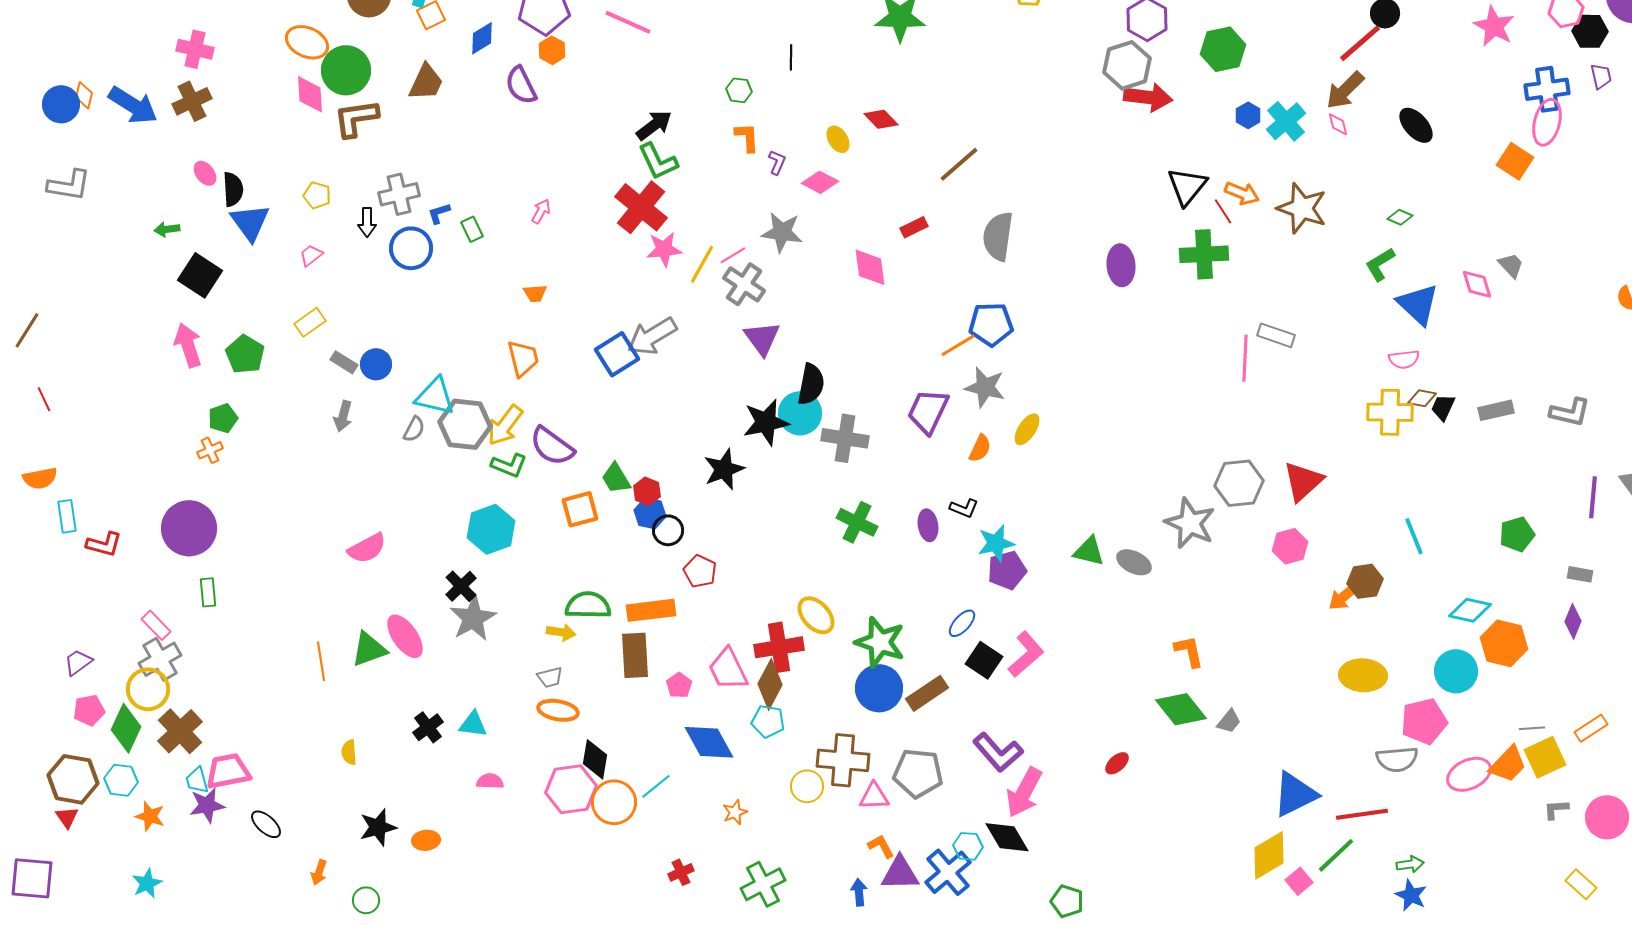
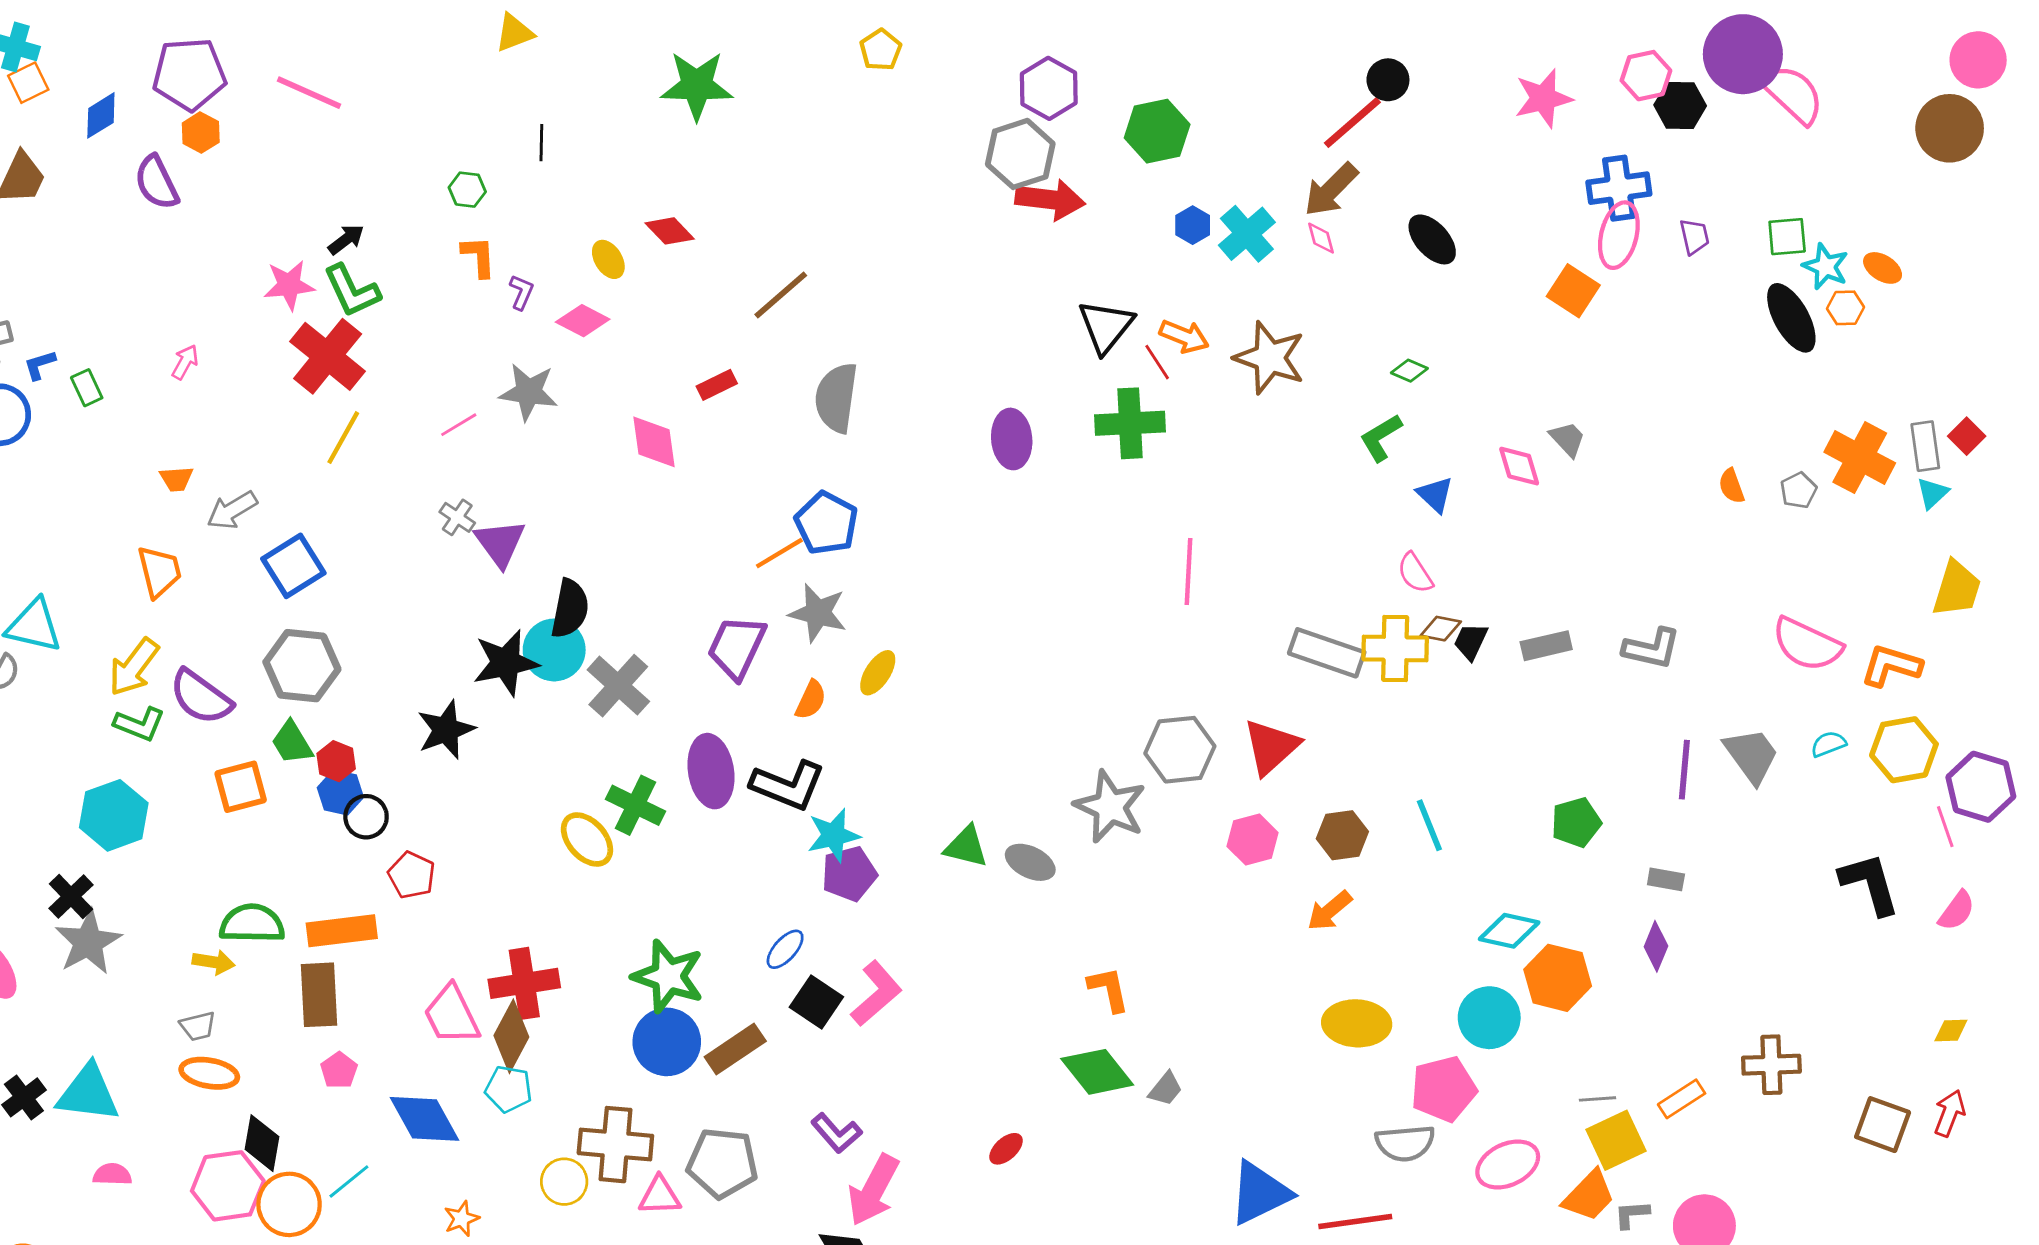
pink star: (1494, 26) -> (1543, 98), turned 30
purple trapezoid: (1601, 76) -> (1694, 237), moved
black arrow: (654, 125) -> (346, 239), size x0.7
pink star: (664, 249) -> (289, 285), moved
yellow line: (702, 264) -> (343, 438), moved
gray cross: (744, 284) -> (457, 517), moved, size x0.6
blue triangle: (1418, 304) -> (1435, 495), size x0.6
blue pentagon: (991, 324) -> (826, 523), turned 30
gray rectangle: (1276, 335) -> (1327, 653), moved, size x1.4
gray arrow: (652, 336) -> (232, 510), moved, size x0.7
pink semicircle: (1404, 359) -> (1415, 573), turned 64
gray hexagon: (465, 424) -> (302, 666), moved
gray cross: (845, 438) -> (618, 686), turned 33
black L-shape: (964, 508) -> (788, 785), size x1.8
purple ellipse: (928, 525) -> (711, 771), moved, size x1.6
brown hexagon: (1365, 581) -> (1342, 835), moved
yellow ellipse: (816, 615) -> (587, 840), moved
pink pentagon: (679, 685) -> (339, 1070), moved
cyan triangle: (473, 724) -> (88, 1093), size x1.6
purple L-shape: (998, 752) -> (836, 1133), size x0.7
orange trapezoid: (1508, 764) -> (1589, 1196), moved

